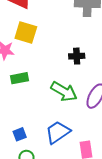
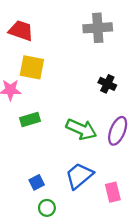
black cross: (77, 56) -> (107, 84), moved, turned 35

